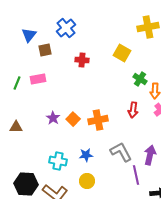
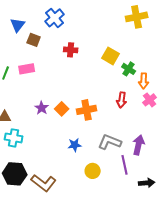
brown square: (45, 50) -> (34, 40), turned 32
yellow square: (122, 53) -> (111, 56), moved
gray L-shape: (121, 152) -> (110, 142), turned -40
cyan cross: (58, 161) -> (14, 138), moved
yellow circle: (87, 181) -> (93, 171), moved

